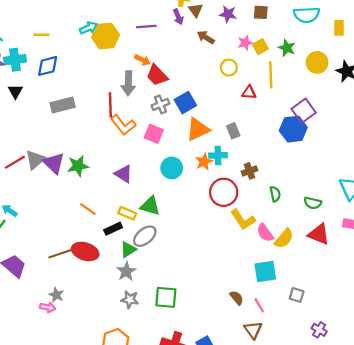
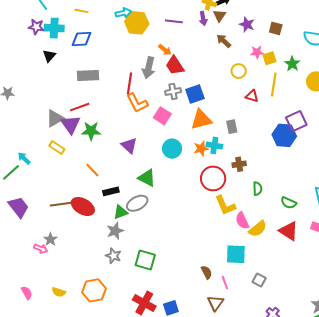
red line: (15, 162) -> (80, 107), moved
yellow rectangle: (127, 213) -> (57, 148), moved

